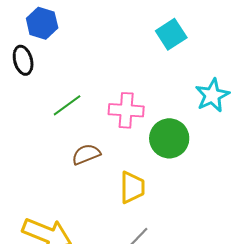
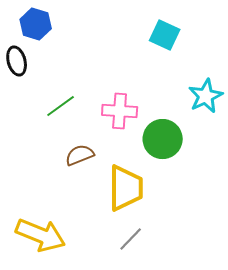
cyan square: (171, 34) -> (165, 35), turned -32
yellow trapezoid: (132, 187) -> (126, 188), size x1.4

